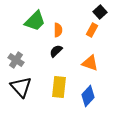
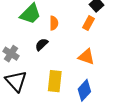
black semicircle: (56, 51) -> (42, 44), moved

